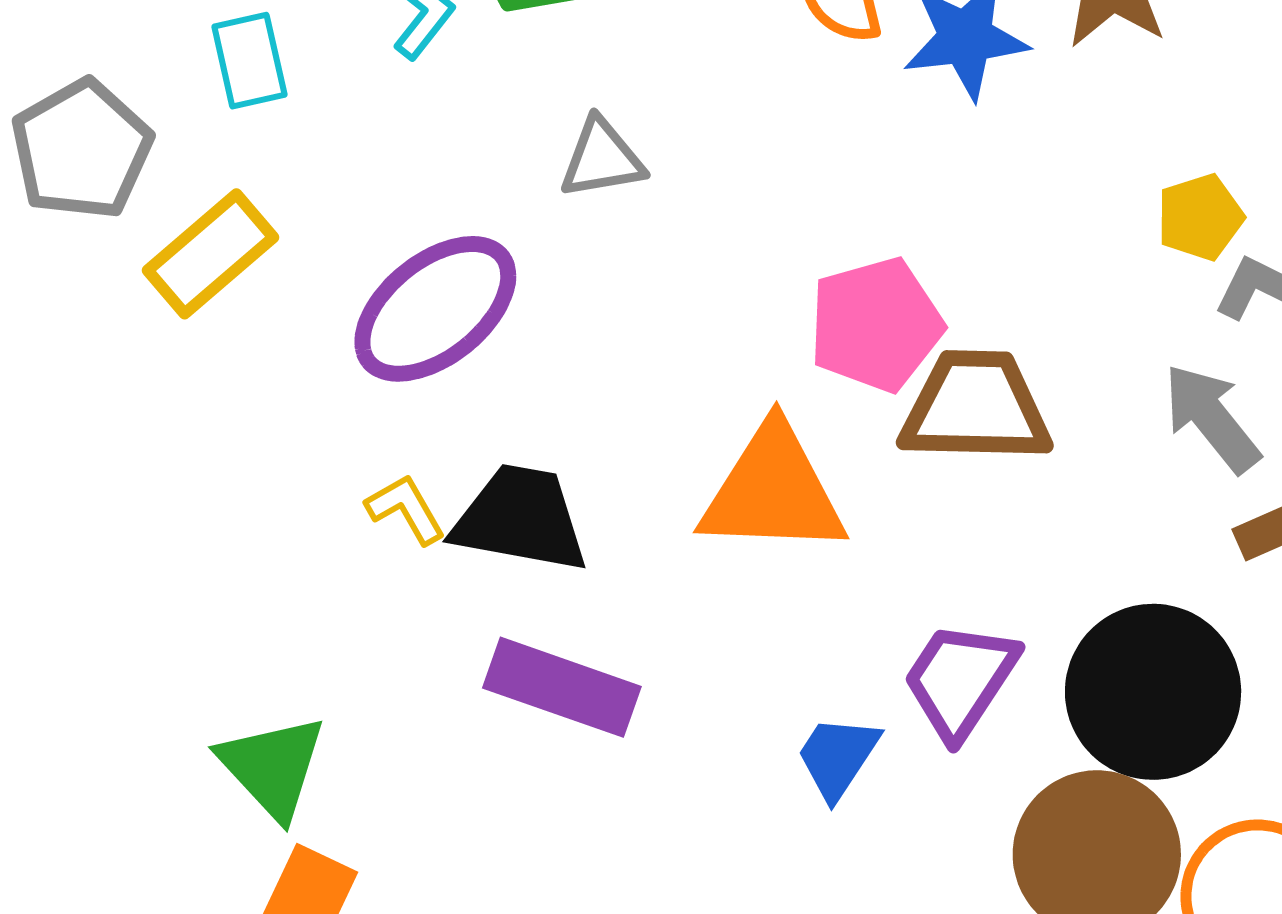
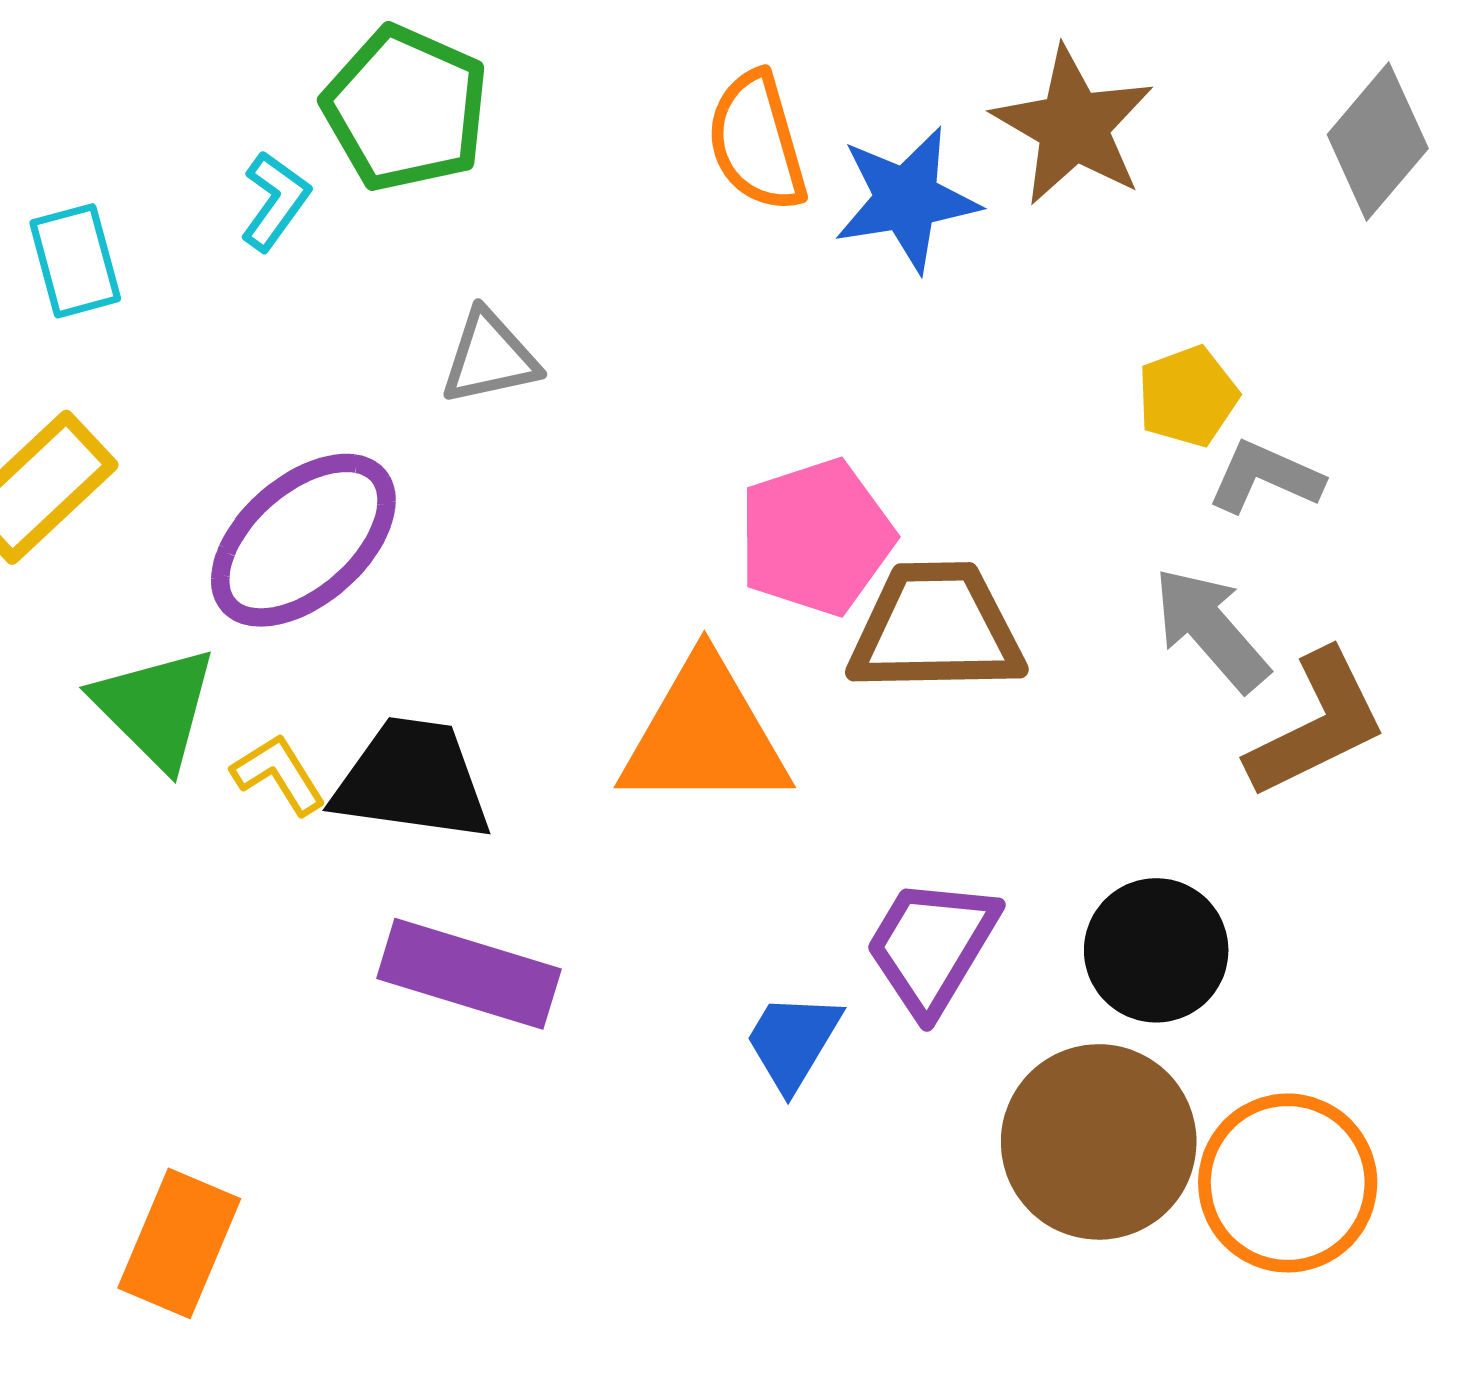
black circle: (1153, 692) -> (1156, 950), size x0.7
green triangle: (272, 767) -> (155, 707), moved

